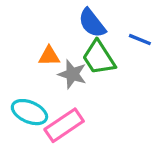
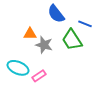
green trapezoid: (99, 58) -> (72, 40), moved
pink rectangle: (64, 125) -> (39, 76), size x0.6

